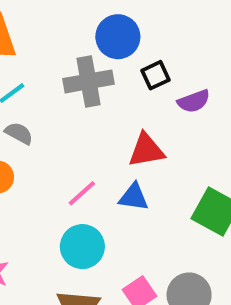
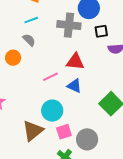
red triangle: (146, 150) -> (75, 62), moved
cyan circle: (82, 247) -> (52, 111), moved

